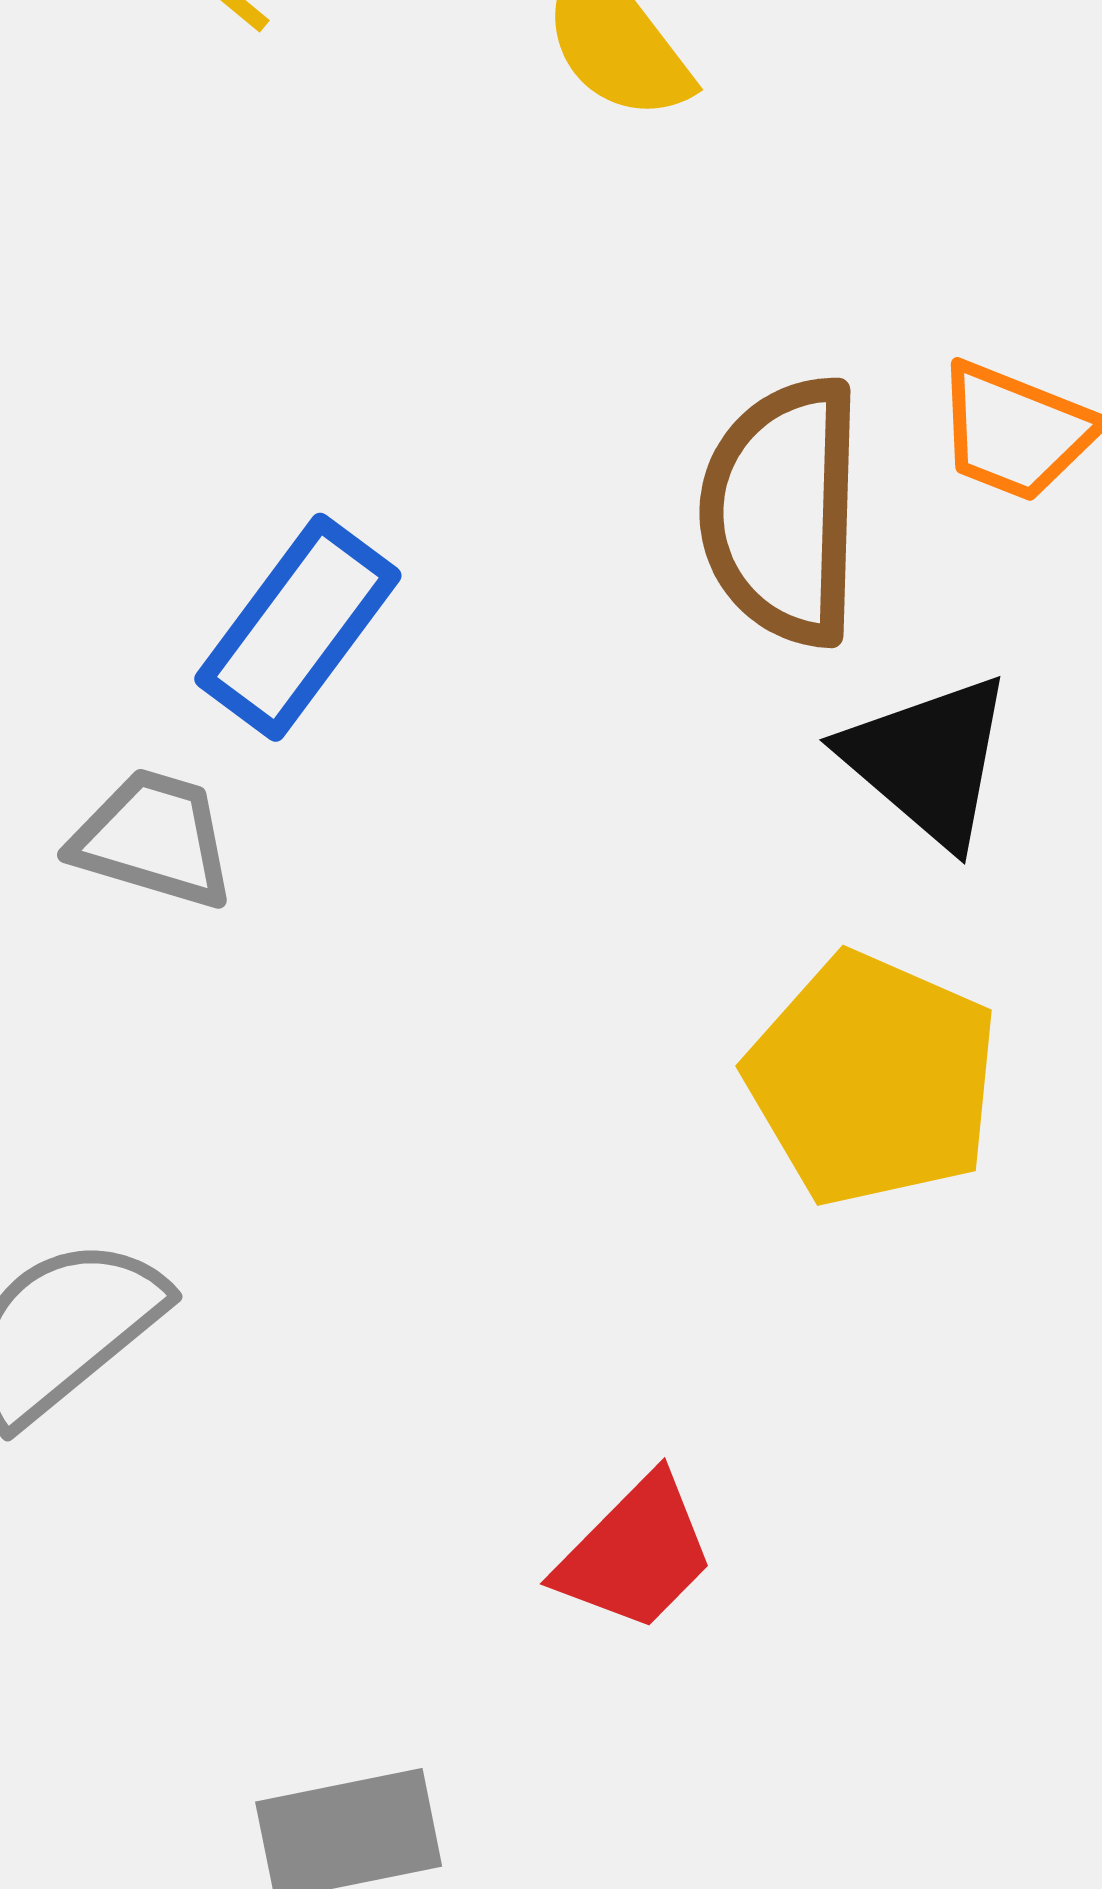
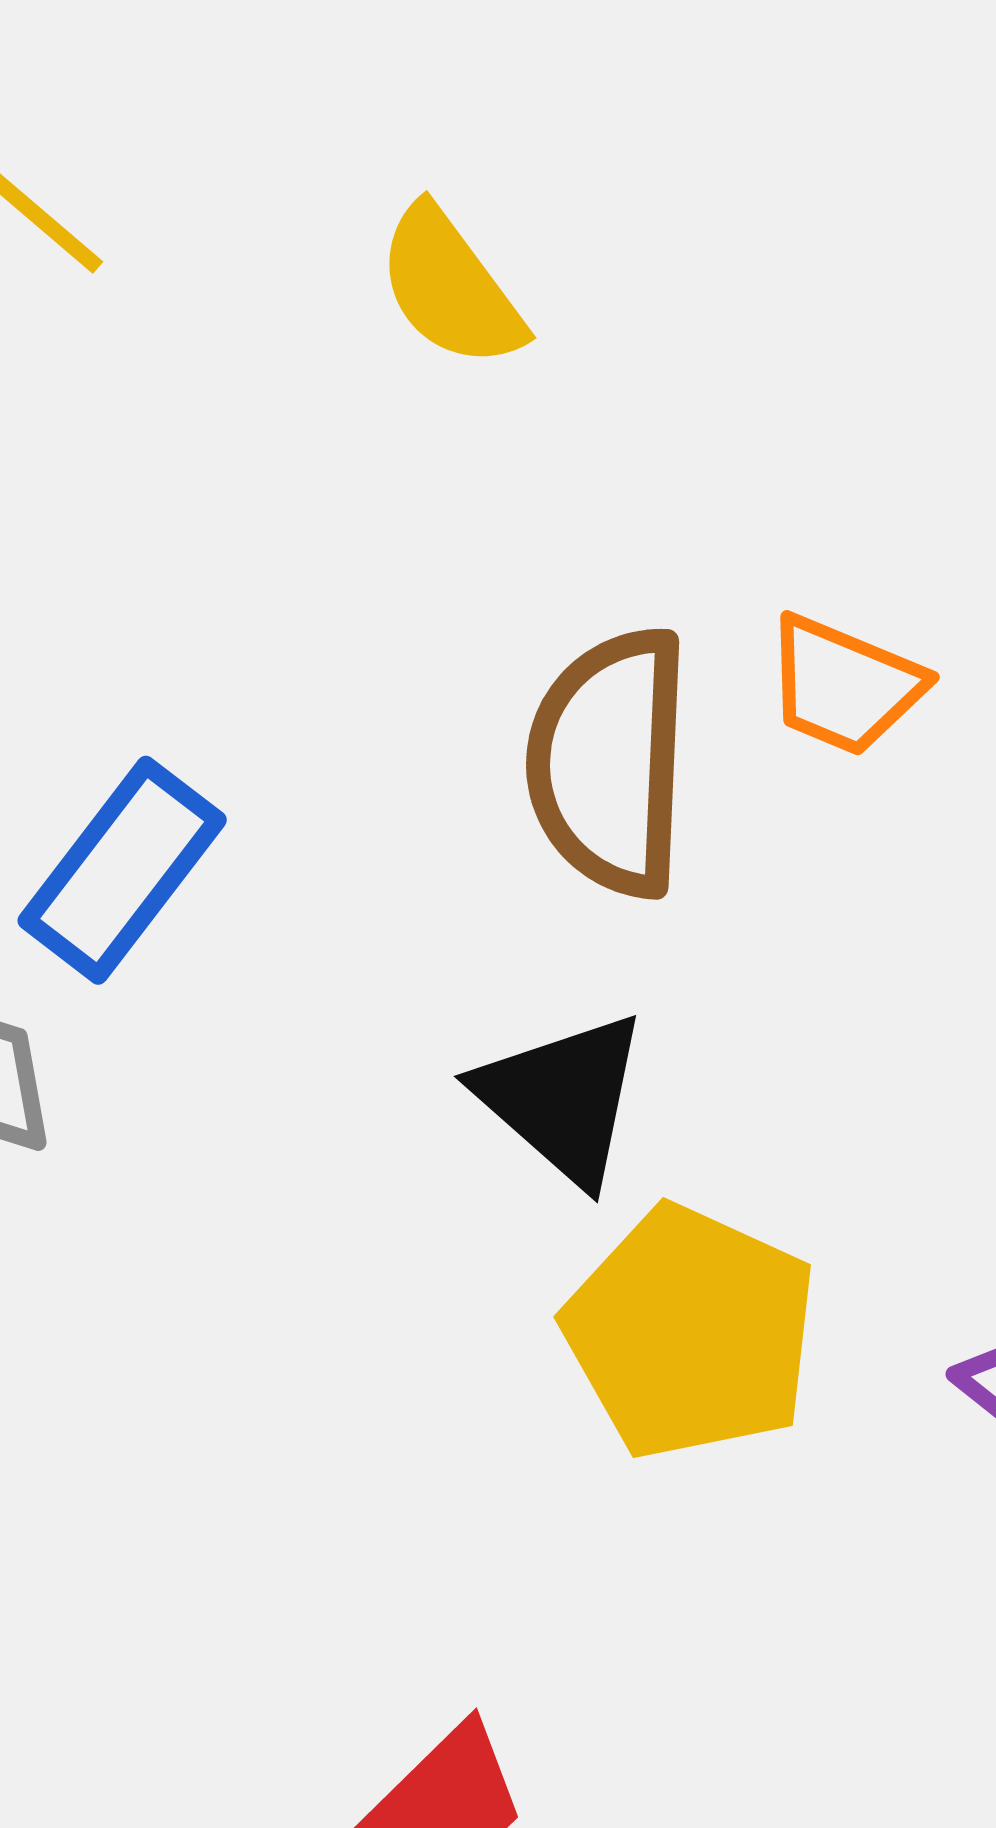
black triangle: (928, 760) -> (562, 1098), moved

